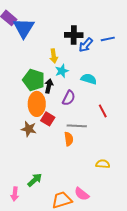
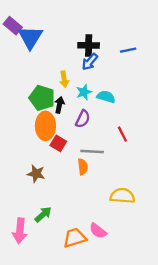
blue arrow: (86, 45) -> (90, 62), moved
yellow arrow: (54, 56) -> (64, 79), moved
cyan star: (62, 71) -> (84, 92), moved
brown star: (29, 129) -> (36, 174), moved
yellow semicircle: (103, 164) -> (122, 196), size x1.5
pink arrow: (15, 194) -> (20, 231), size x1.5

